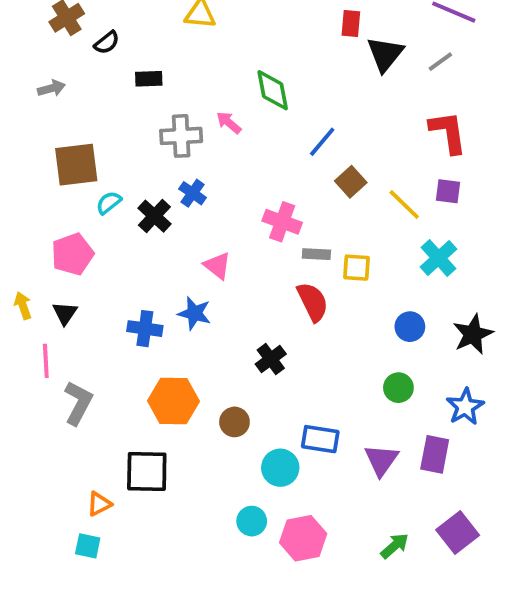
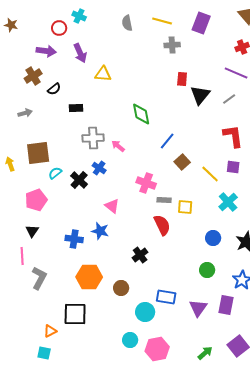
pink arrow: (229, 123) -> (118, 146), moved
yellow arrow: (23, 306) -> (10, 164), moved

